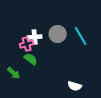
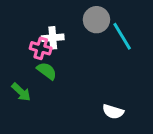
gray circle: (58, 34) -> (96, 20), moved
pink cross: (27, 44) -> (41, 48), turned 32

